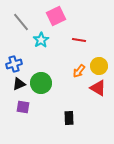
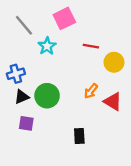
yellow circle: (99, 66) -> (114, 62), moved
orange arrow: (79, 71) -> (91, 91), moved

